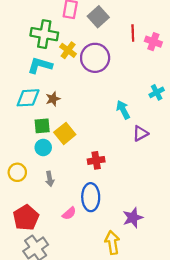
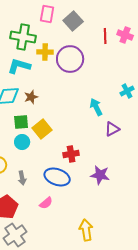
pink cross: (153, 42) -> (125, 35), moved
yellow cross: (68, 50) -> (45, 52), turned -35
gray arrow: (50, 179) -> (22, 178), moved
blue ellipse: (91, 197) -> (57, 177), moved, turned -70
purple star: (133, 218) -> (100, 175), moved, turned 30

